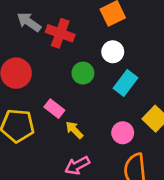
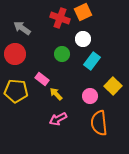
gray arrow: (29, 22) -> (22, 28), moved
red cross: (60, 33) -> (60, 18), moved

